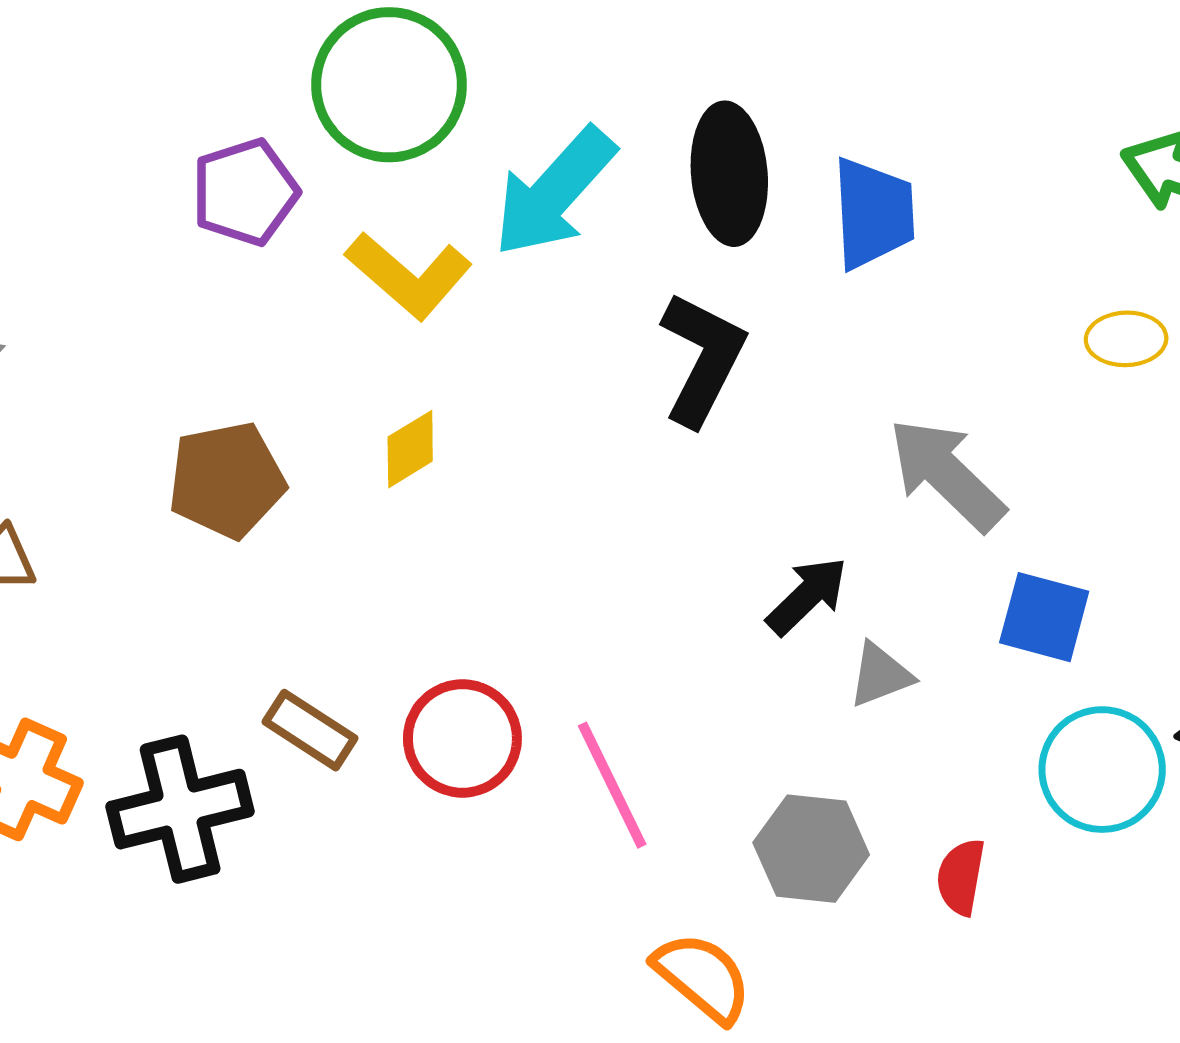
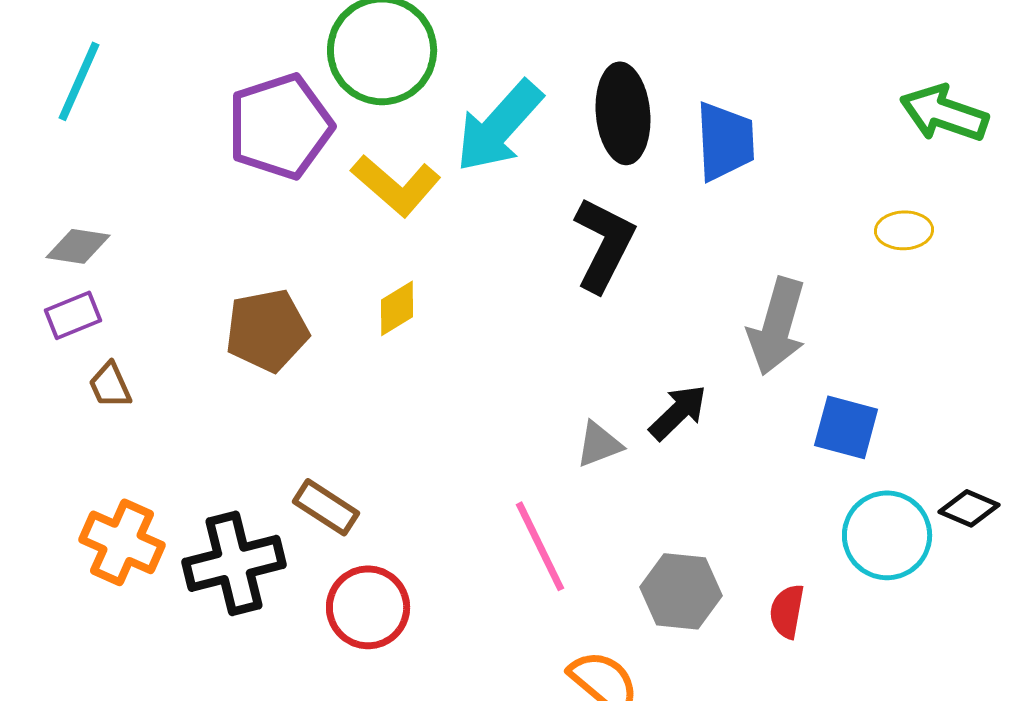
purple pentagon: (245, 192) -> (280, 126), size x1.4
gray arrow: (947, 474) -> (777, 326), turned -118
gray triangle: (880, 675) -> (599, 444), moved
red circle: (462, 738) -> (368, 607), moved

